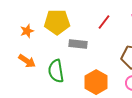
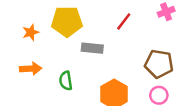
orange arrow: (27, 61) -> (31, 69), turned -36
green semicircle: (56, 71) -> (66, 81), size x0.7

